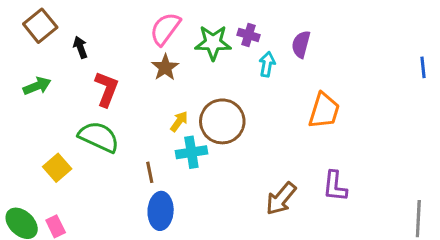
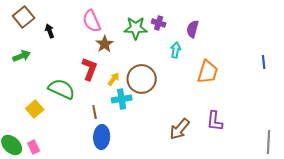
pink semicircle: (165, 29) -> (92, 21), moved, turned -60
cyan arrow: (267, 64) -> (176, 50), moved
blue line: (423, 67) -> (264, 62), moved
red L-shape: (107, 89) -> (90, 69), moved

